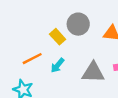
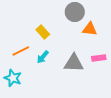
gray circle: (78, 24) -> (75, 12), moved

